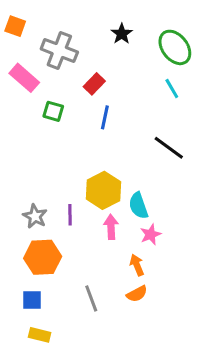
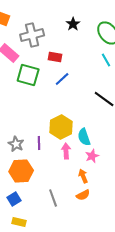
gray cross: (59, 50) -> (32, 35), turned -35
red rectangle: (94, 84) -> (55, 57), turned 56
green square: (53, 111) -> (28, 75), size x1.6
blue line: (105, 117) -> (62, 79), turned 35
blue square: (32, 300) -> (14, 199), turned -32

